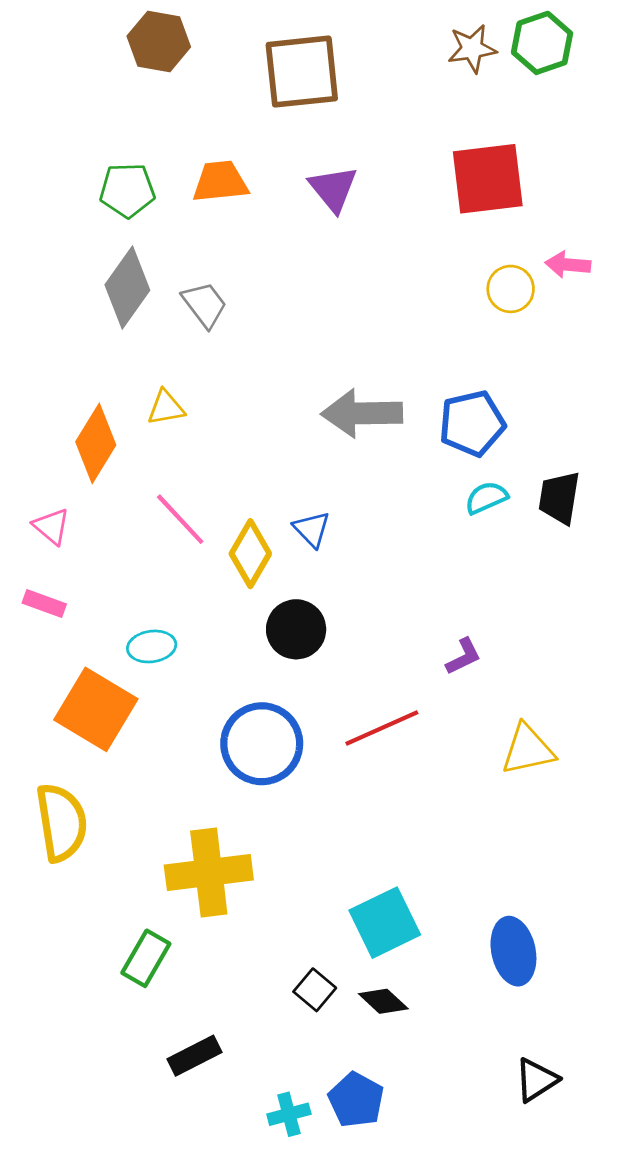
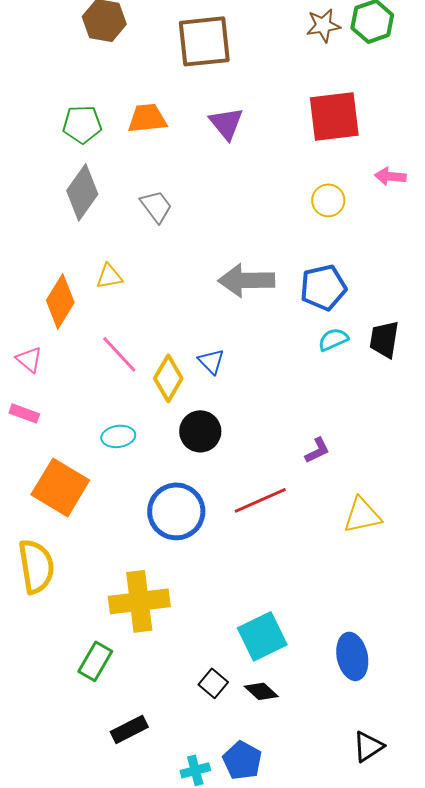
yellow circle: (511, 289) -> (328, 200), moved
gray trapezoid: (205, 305) -> (156, 206), moved
cyan ellipse: (152, 646) -> (118, 436), moved

